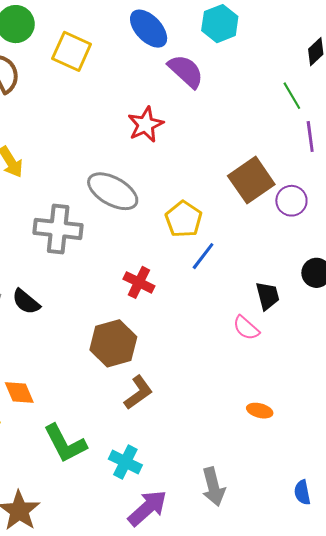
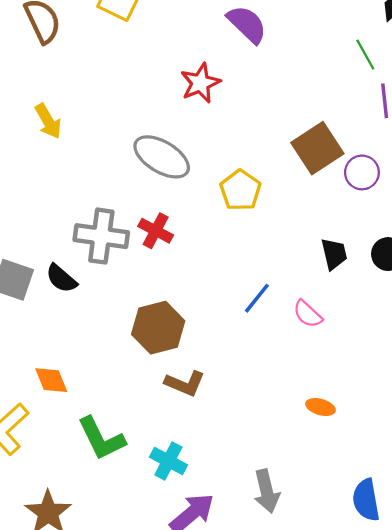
gray cross: (58, 229) -> (101, 236), moved
blue line: (203, 256) -> (257, 298), moved
red cross: (139, 282) -> (156, 231), moved
black trapezoid: (267, 296) -> (334, 254), moved
brown L-shape: (138, 392) -> (185, 383), turned 57
blue semicircle: (302, 492) -> (366, 500), size x1.5

